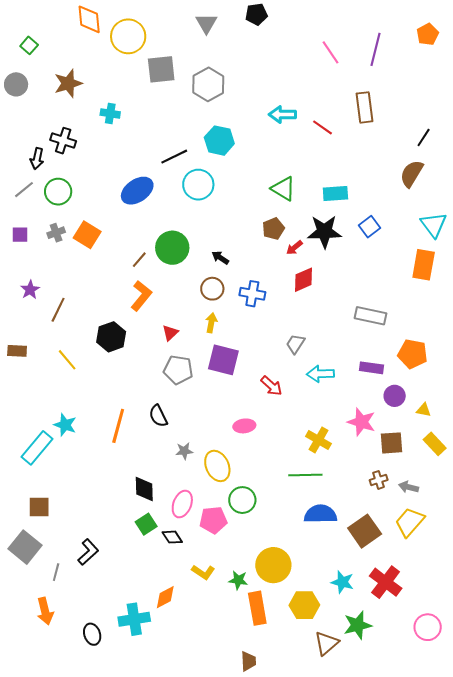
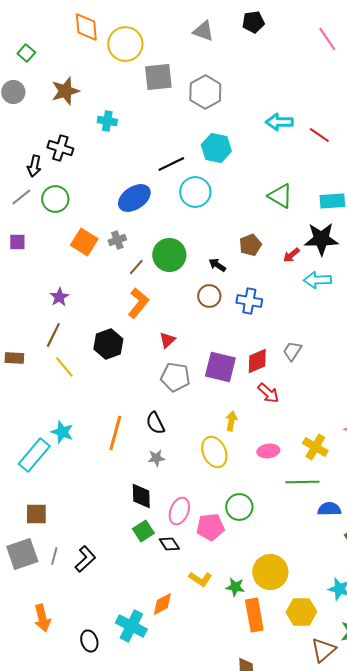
gray triangle: (206, 23) -> (203, 31), turned -40
pink line: (330, 52) -> (327, 39), moved
brown pentagon: (273, 229) -> (250, 245), moved
gray cross: (56, 233) -> (117, 240), moved
red diamond: (303, 280) -> (257, 361), moved
purple star: (30, 290) -> (59, 297), moved
brown line: (58, 310) -> (53, 335), moved
yellow arrow: (211, 323) -> (231, 421), moved
cyan arrow: (320, 374) -> (317, 280), moved
pink ellipse: (244, 426) -> (268, 451), moved
gray star: (184, 451) -> (156, 458), moved
yellow ellipse: (217, 466) -> (214, 452), moved
blue semicircle: (320, 514) -> (329, 509), moved, size x0.7
gray square: (25, 547) -> (22, 554), turned 32
gray line: (56, 572) -> (54, 556), moved
cyan cross: (134, 619) -> (131, 626), turned 36

